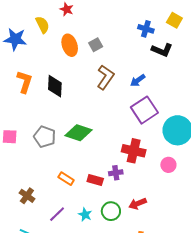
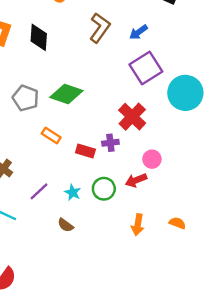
red cross: (134, 151) -> (132, 117), turned 30
pink circle: (168, 165) -> (152, 159), moved
orange rectangle: (66, 179) -> (51, 136), moved

